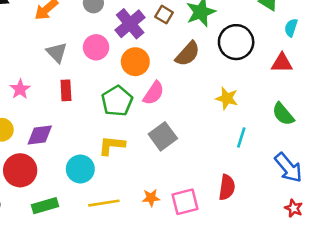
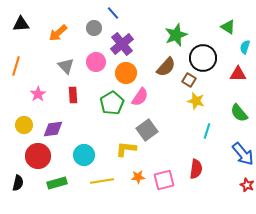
brown square: (164, 15) -> (189, 80), moved
yellow L-shape: (112, 145) -> (126, 149), moved

